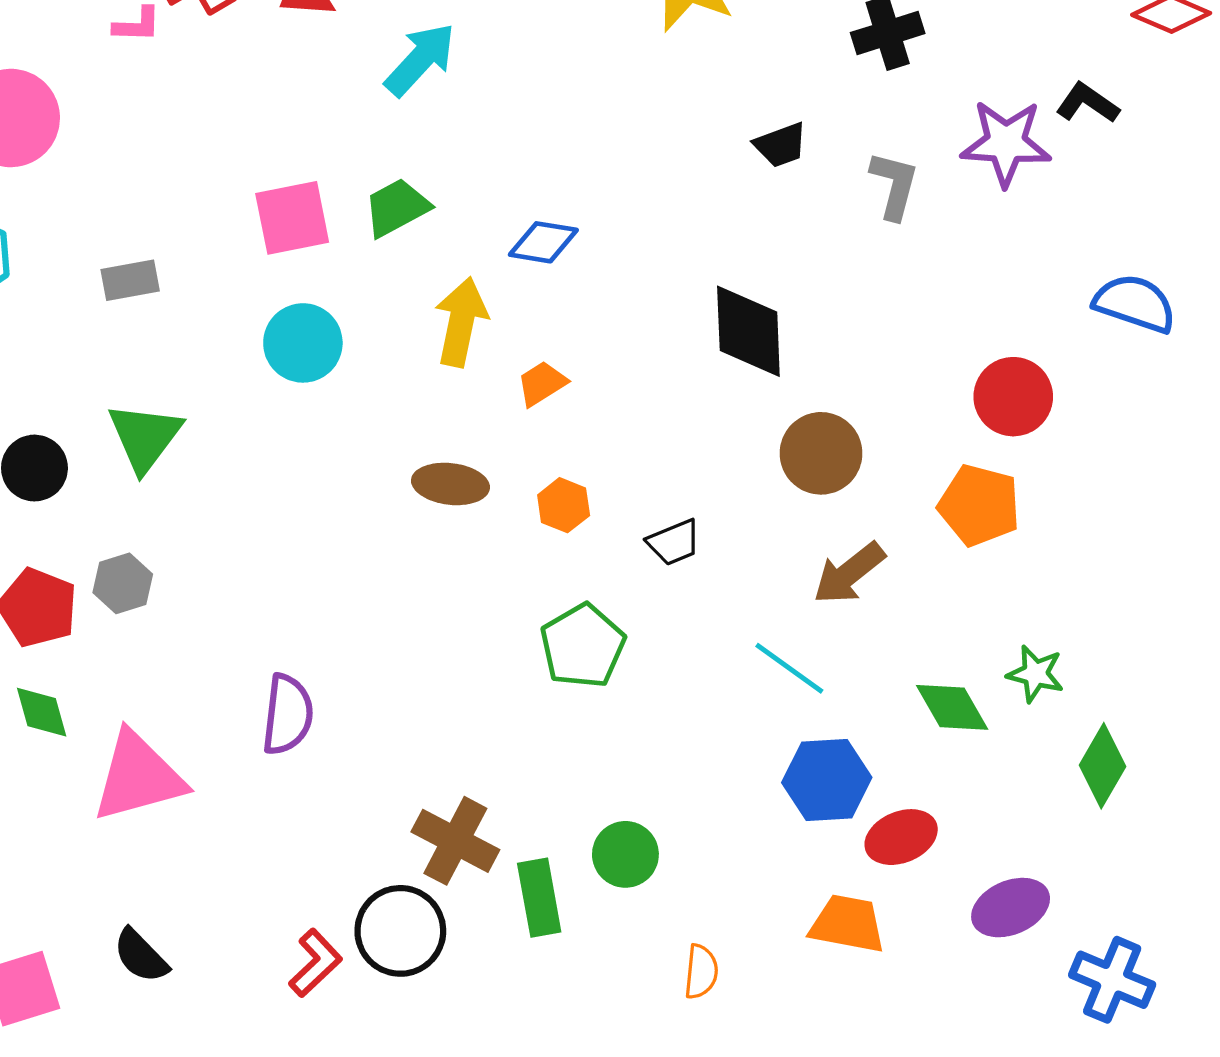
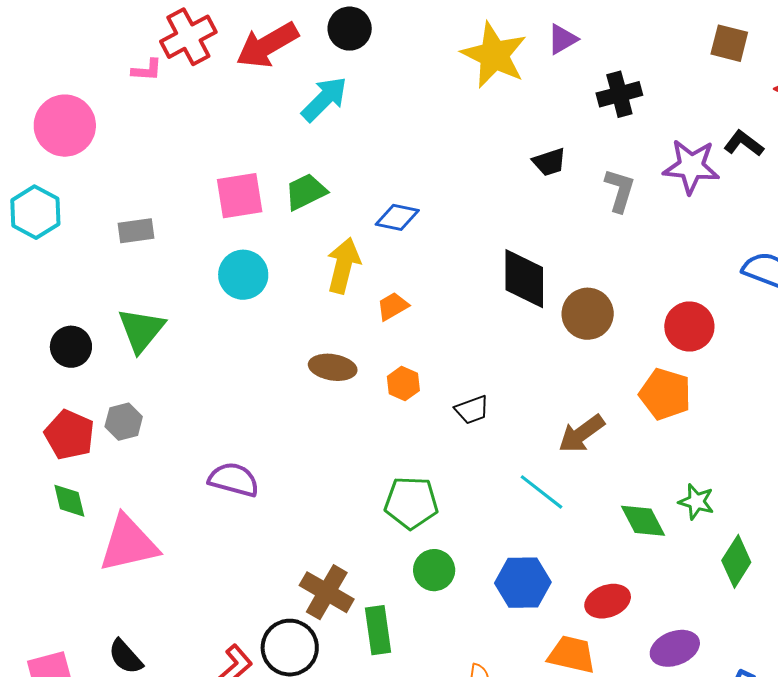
brown circle: (821, 453) -> (588, 314), moved
green pentagon: (583, 646) -> (411, 503), moved, turned 30
purple semicircle: (288, 715) -> (234, 480), moved, turned -84
blue hexagon: (827, 780) -> (523, 583), moved
green circle: (625, 854) -> (434, 570), moved

